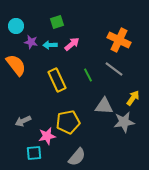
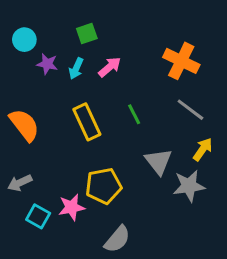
cyan arrow: (50, 45) -> (76, 69), turned -64
orange semicircle: (16, 65) -> (24, 125), moved
gray line: (114, 69) -> (190, 110), moved
gray triangle: (104, 106) -> (158, 162), turned 48
gray arrow: (23, 121) -> (20, 183), moved
cyan square: (34, 153) -> (38, 216), moved, turned 35

